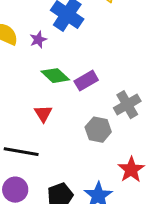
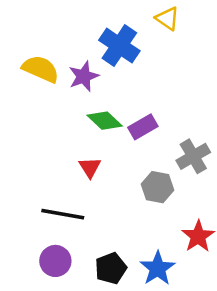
purple star: (38, 40) -> (84, 76), size x1.4

